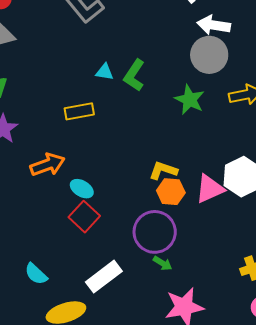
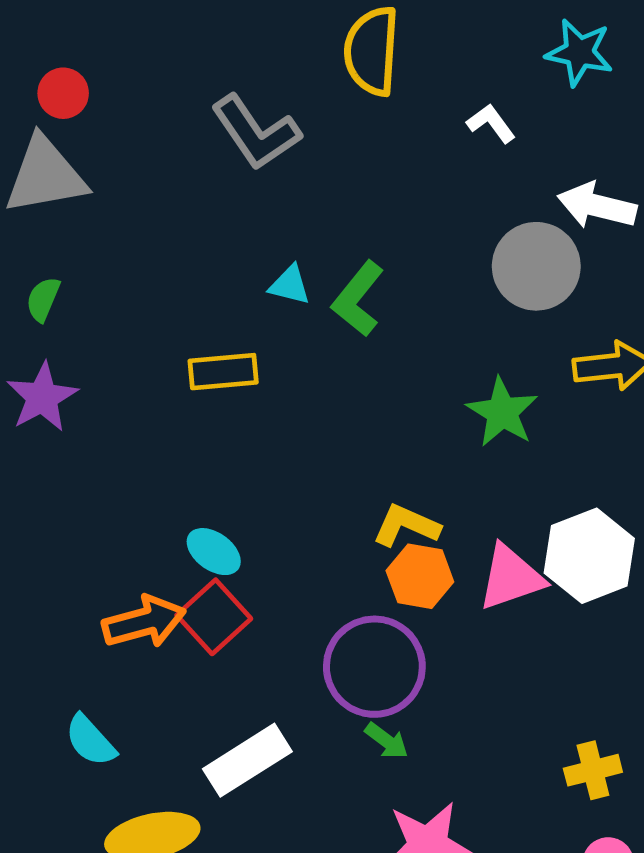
white arrow: (214, 25) -> (597, 206), moved
green star: (190, 100) -> (502, 412), moved
orange arrow: (48, 165) -> (144, 622), moved

